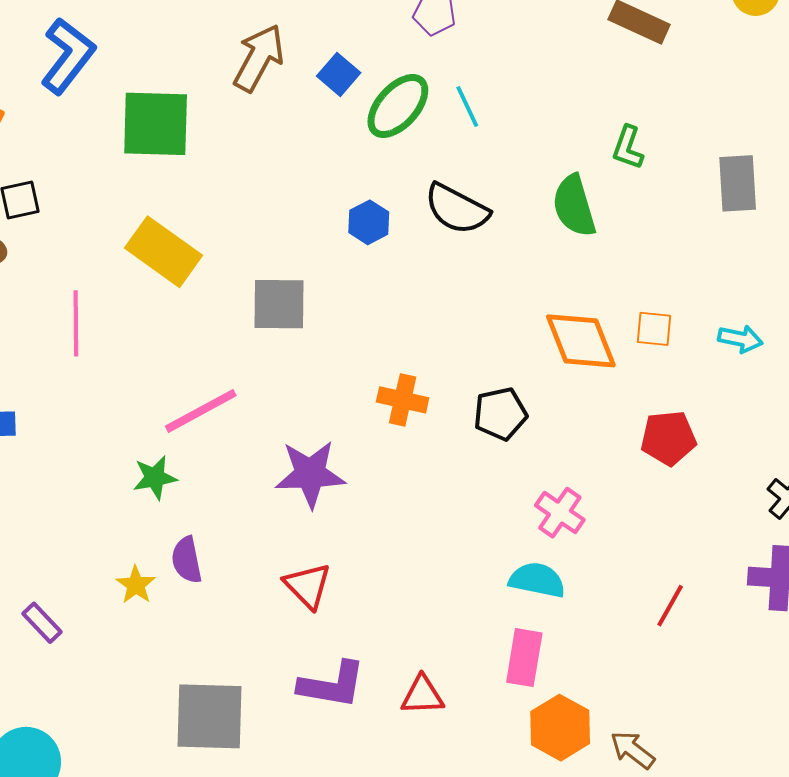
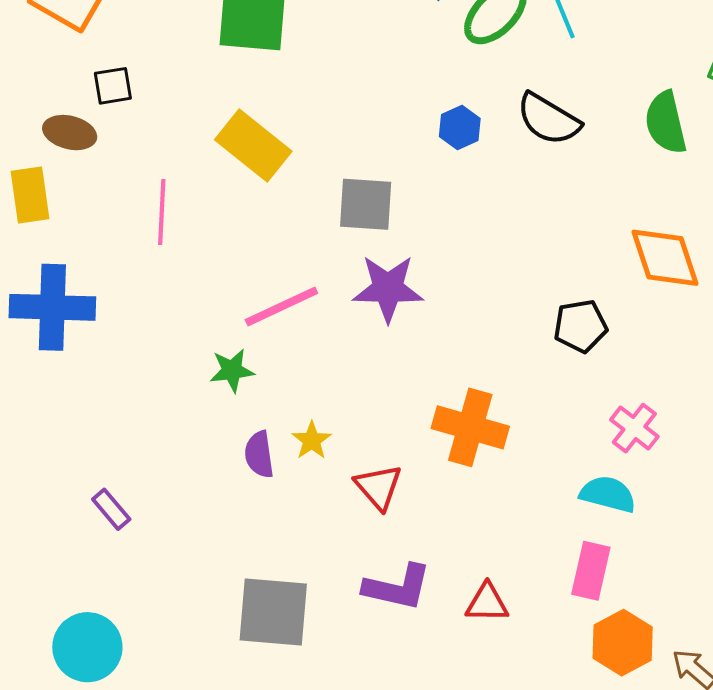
orange cross: (403, 400) -> (470, 427), moved, size x1.5
purple star: (310, 474) -> (388, 288), moved
yellow star: (136, 585) -> (312, 440), moved

